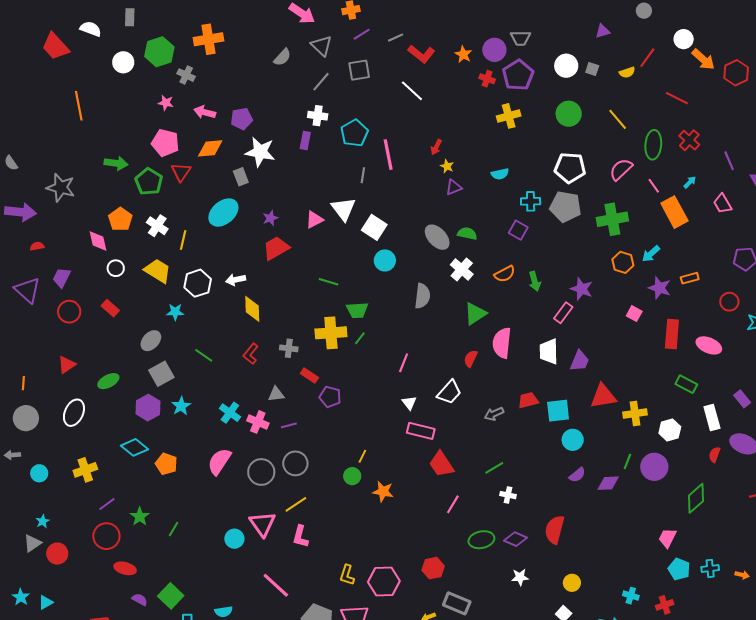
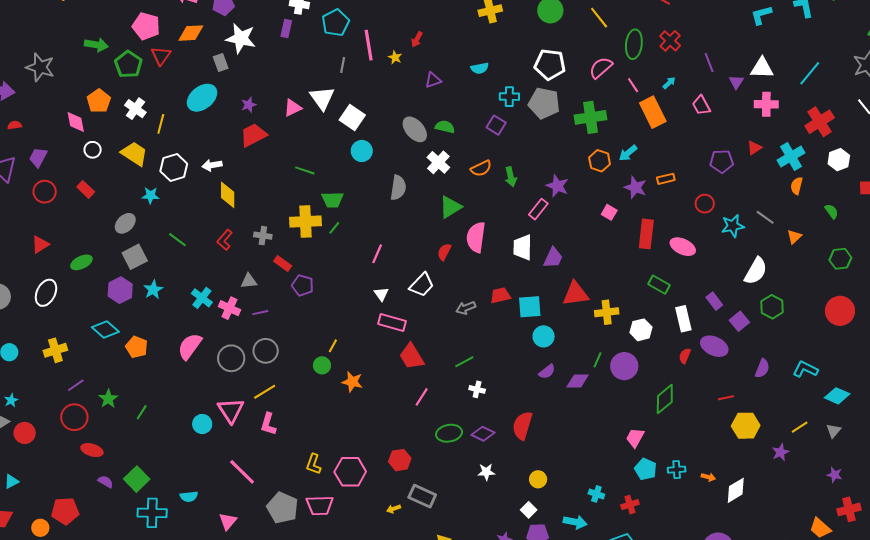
yellow star: (447, 166) -> (395, 57), moved

